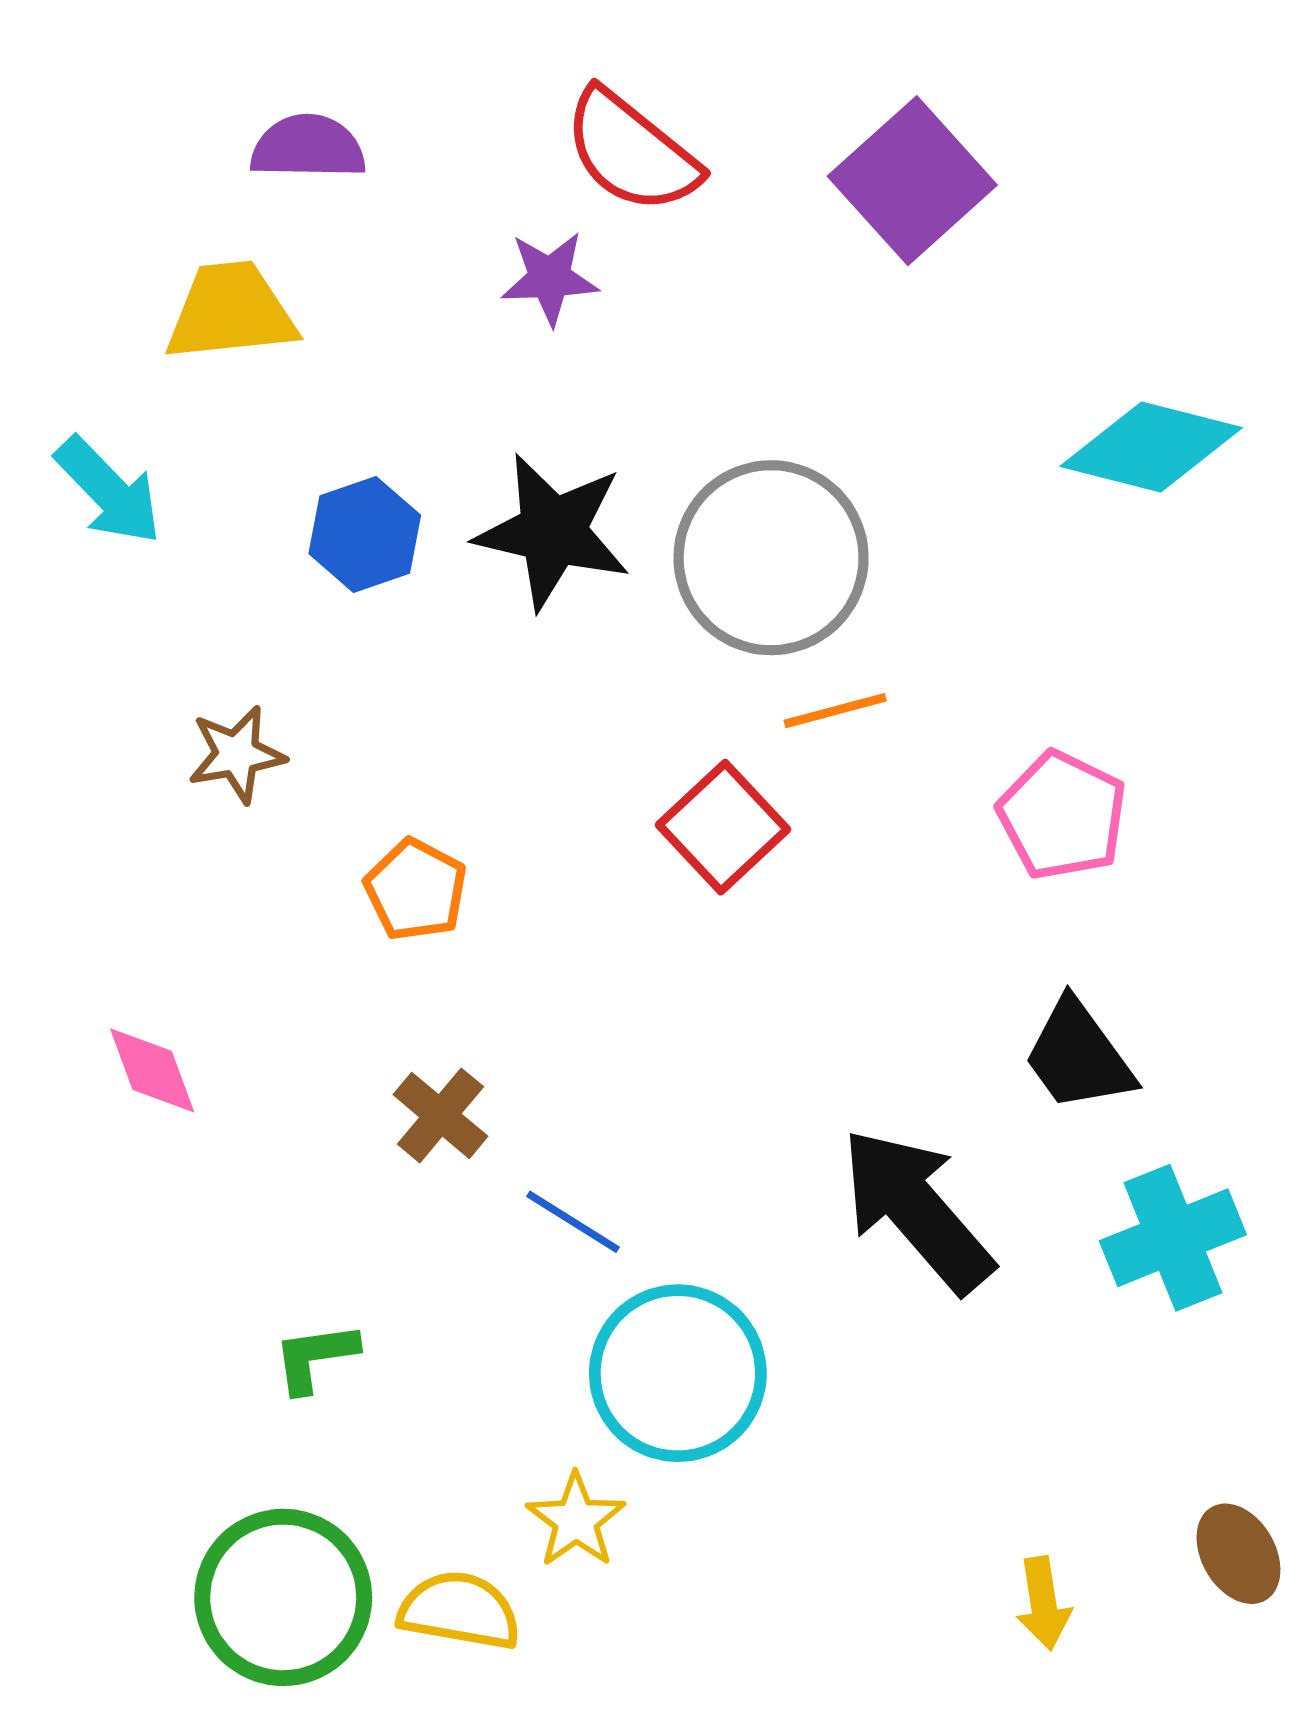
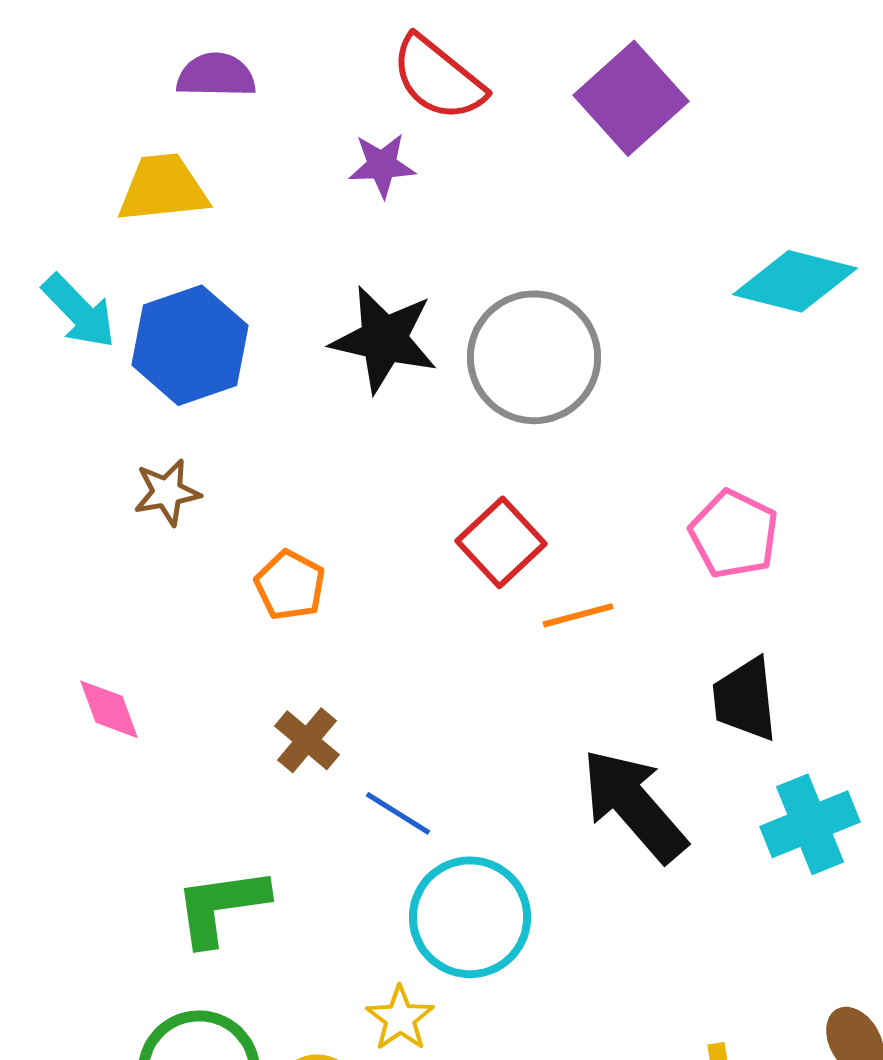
blue hexagon: (365, 534) -> (190, 345), moved, size x1.5
orange line: (835, 711) -> (578, 615), moved
black trapezoid: (1078, 1056) -> (745, 699), turned 30
green L-shape: (315, 1357) -> (221, 906), size x1.6

